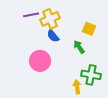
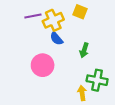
yellow square: (89, 29) -> (80, 12), moved
green arrow: (79, 47) -> (84, 50), turned -128

